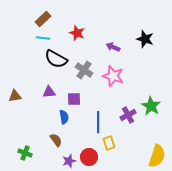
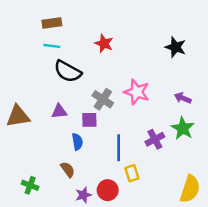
brown rectangle: (43, 19) -> (52, 23), turned 35
red star: (77, 33) -> (104, 44), moved
purple arrow: (113, 47) -> (183, 98), moved
gray cross: (84, 70) -> (103, 99), moved
brown triangle: (15, 96) -> (18, 116), size x1.5

